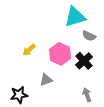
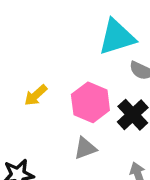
gray triangle: (46, 80) -> (85, 148), moved

